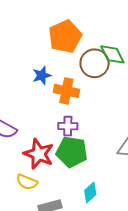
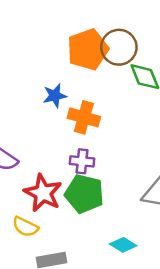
brown circle: (95, 63) -> (119, 47), moved
cyan diamond: (90, 192) -> (123, 245), moved, turned 70

